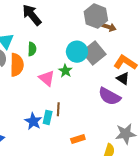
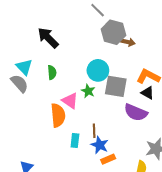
gray square: (94, 53) -> (116, 86), moved, turned -35
orange semicircle: (17, 65) -> (58, 115), moved
brown line: (58, 109) -> (94, 131), moved
blue star: (33, 121) -> (100, 145), moved

